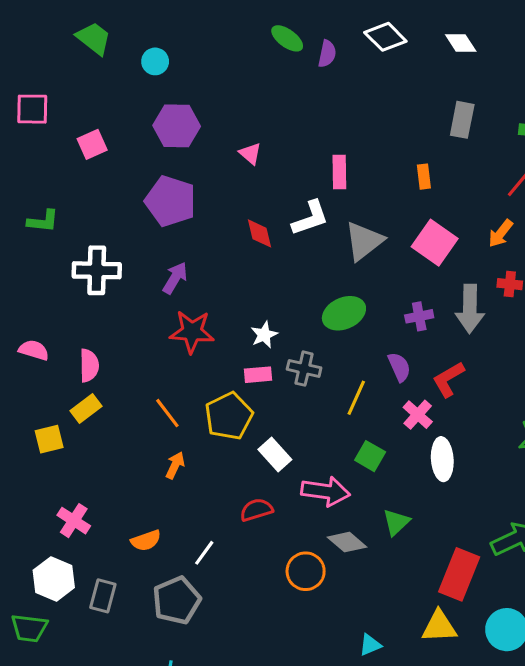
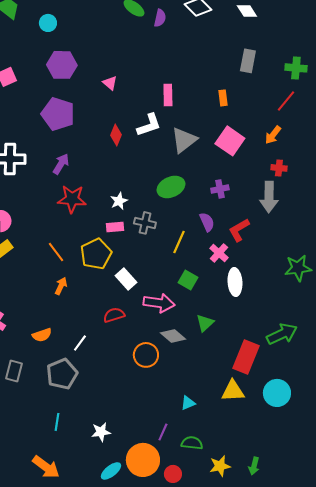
red diamond: (260, 233) -> (116, 135), turned 35
gray arrow: (470, 309) -> (269, 197), moved

